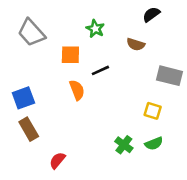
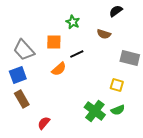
gray trapezoid: (31, 33) -> (24, 50), moved
orange semicircle: (77, 90) -> (59, 69), turned 70
green cross: (124, 145) -> (95, 111), size x1.5

